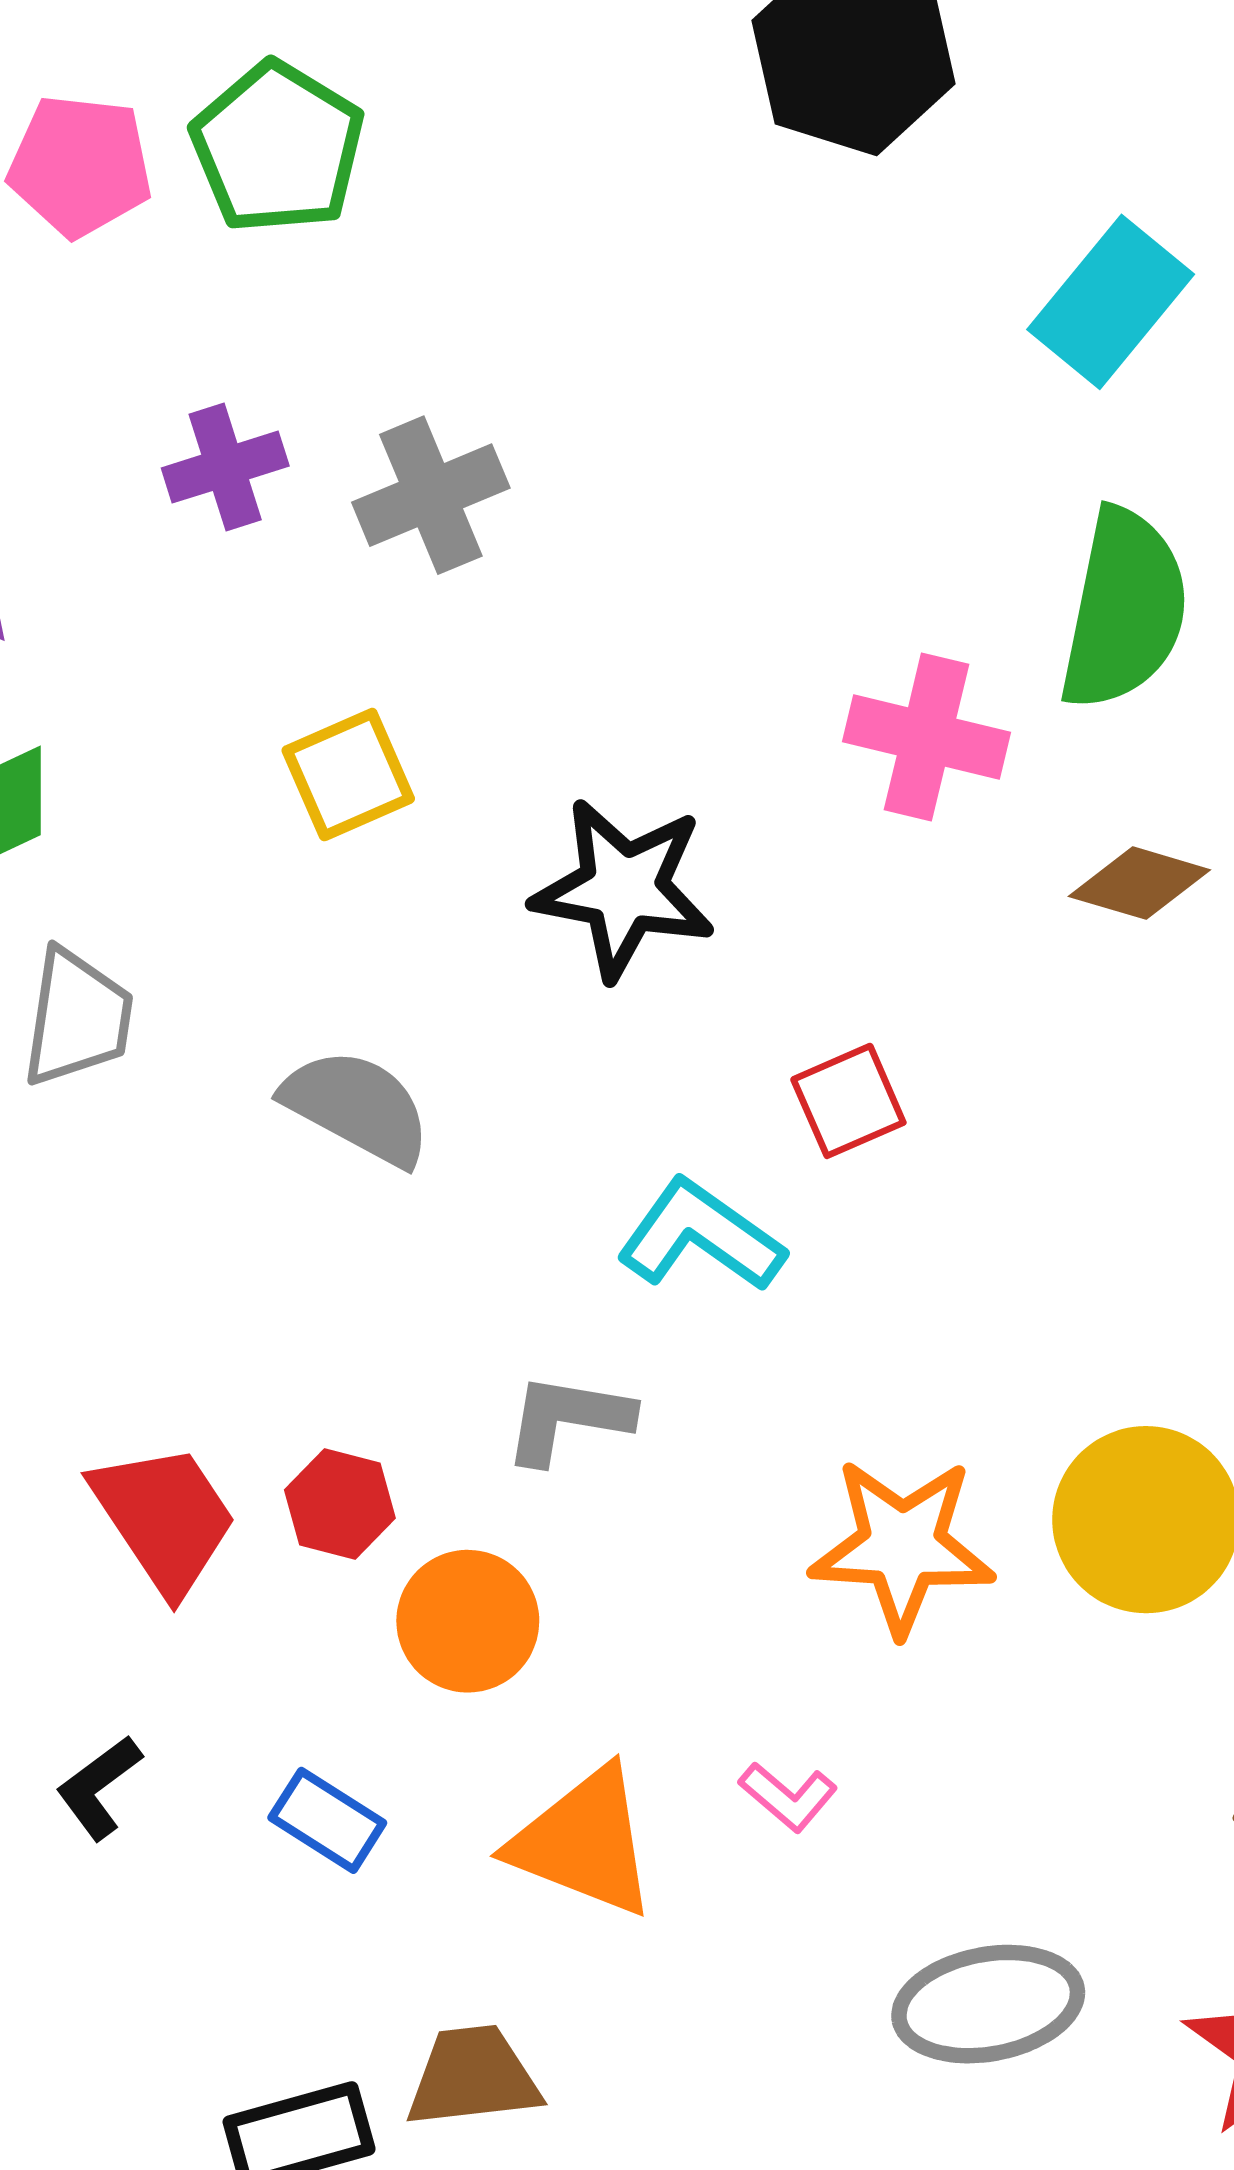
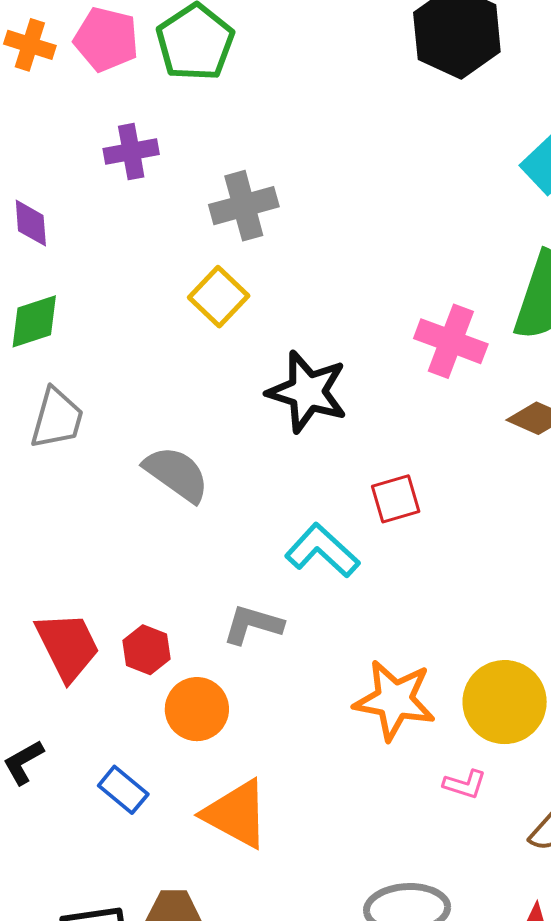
purple cross: (225, 467) -> (131, 152), moved
yellow square: (348, 775) -> (219, 297), moved, turned -30
pink L-shape: (788, 1797) -> (465, 784), moved, turned -30

